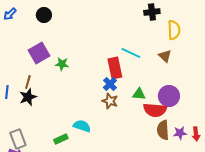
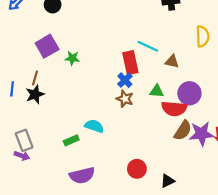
yellow semicircle: (174, 30) -> (203, 36), moved
brown triangle: (165, 56) -> (172, 62), moved, turned -32
brown semicircle: (163, 130) -> (183, 131), turned -144
purple star: (180, 133) -> (202, 134), size x1.6

